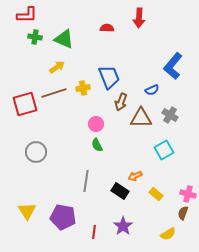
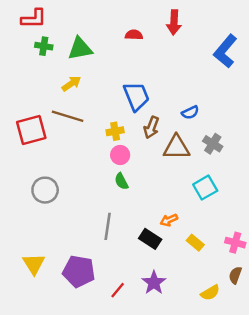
green triangle: (64, 39) -> (80, 49), turned -35
blue L-shape: (173, 66) -> (225, 51), moved
yellow cross: (83, 88) -> (115, 131), moved
brown line: (54, 93) -> (68, 116), turned 35
brown semicircle: (183, 213) -> (235, 275), moved
red line: (94, 232) -> (118, 290), turned 32

